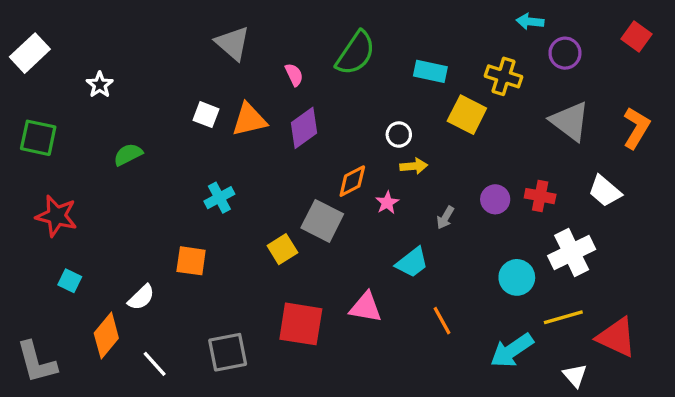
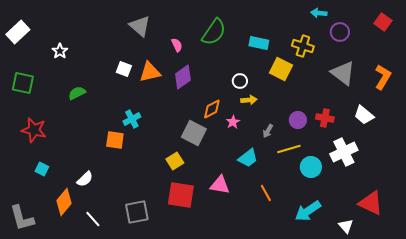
yellow square: (282, 249) -> (175, 161), moved
orange square: (191, 261) -> (115, 140), moved
yellow line: (563, 317) -> (289, 149), moved

